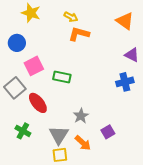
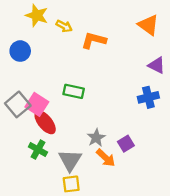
yellow arrow: (71, 17) -> (64, 26), moved
pink square: (34, 66) -> (37, 104), moved, turned -30
green cross: (23, 131) -> (38, 150), moved
purple square: (108, 132) -> (126, 144), moved
orange arrow: (83, 143) -> (106, 158), moved

